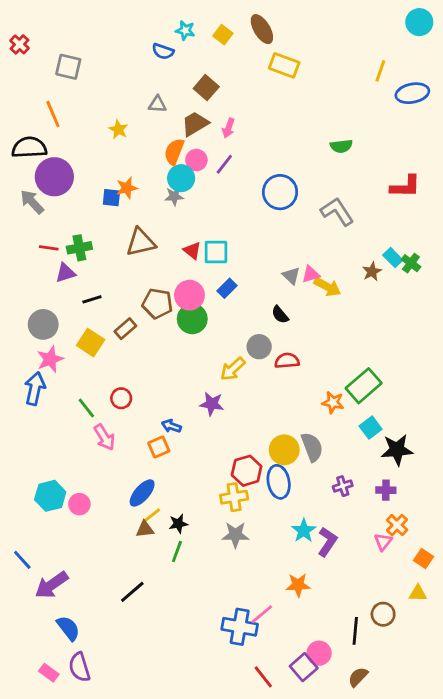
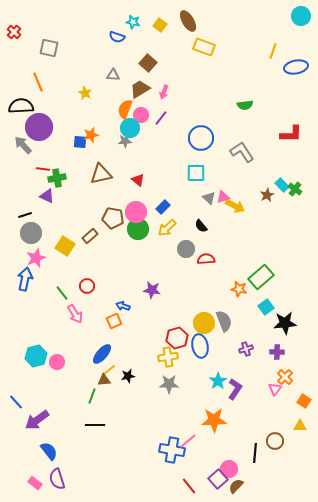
red line: (49, 248) -> (43, 169), moved
cyan square: (216, 252) -> (196, 173), moved
purple triangle: (65, 273) -> (47, 196), turned 42
black line: (92, 299) -> (25, 215), moved
yellow arrow: (233, 369) -> (167, 228), moved
green line: (177, 551) -> (92, 396), moved
orange star: (298, 585) -> (214, 420), size x1.4
black line: (132, 592) -> (95, 425), turned 42
brown semicircle: (358, 677) -> (236, 486), moved

